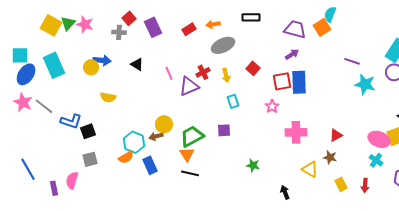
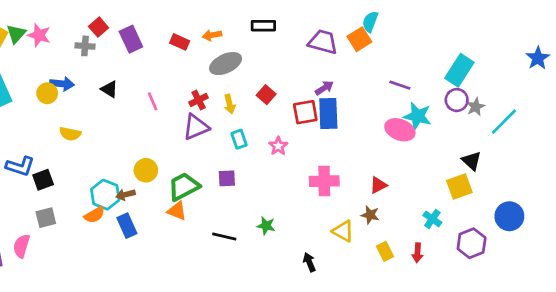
red rectangle: (189, 29) -> (180, 42), turned 56
purple arrow: (292, 54) -> (324, 88), moved
purple triangle: (189, 86) -> (196, 127), moved
pink star: (272, 106) -> (278, 146), moved
brown arrow: (156, 136) -> (126, 195), moved
pink ellipse: (379, 139) -> (400, 130), moved
orange triangle: (187, 154) -> (177, 211), turned -35
black line: (190, 173) -> (224, 237), moved

